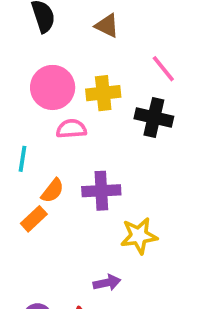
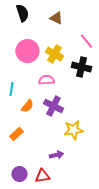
yellow cross: (103, 93) -> (54, 54), turned 36
pink semicircle: (71, 129) -> (46, 80), moved
purple cross: (101, 191) -> (53, 106), turned 30
orange rectangle: (34, 219) -> (16, 134), moved

